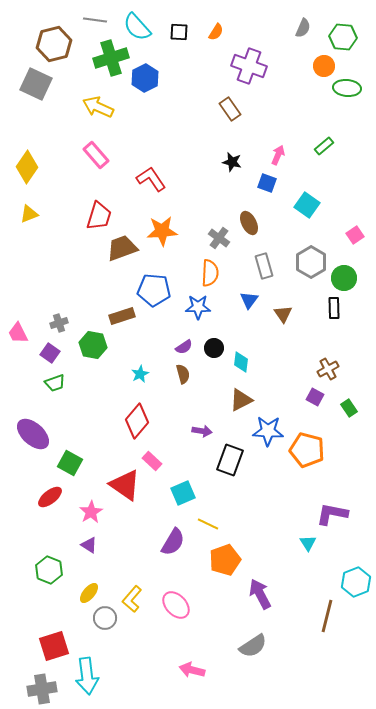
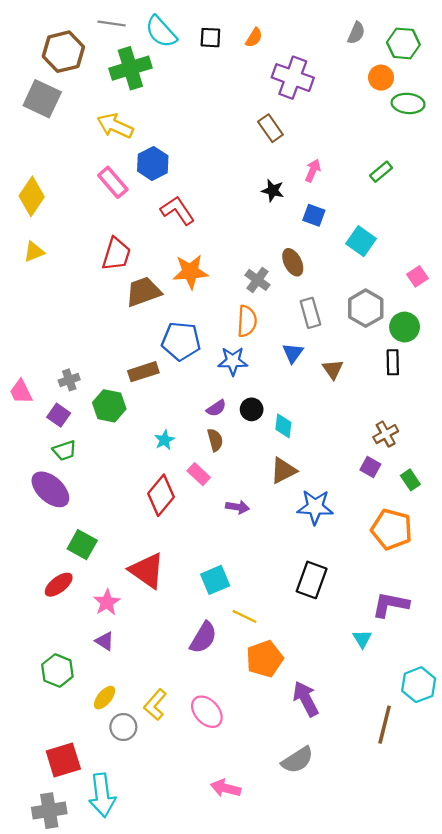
blue hexagon: (145, 78) -> (153, 163), moved
pink arrow: (278, 155) -> (313, 171), moved
purple ellipse: (33, 434) -> (50, 489), moved
orange pentagon: (307, 450) -> (392, 529), moved
black rectangle: (230, 460) -> (312, 580), moved
pink rectangle: (152, 461) -> (199, 474), moved

